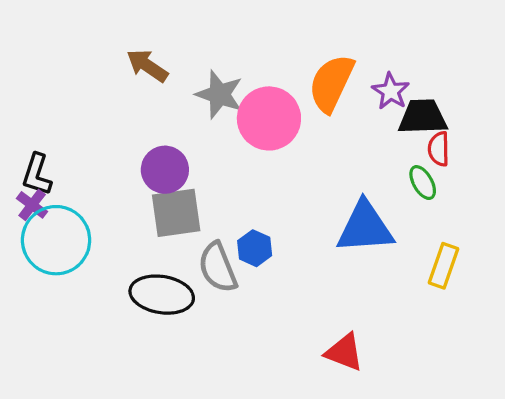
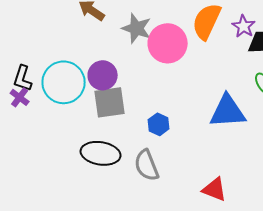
cyan circle: (56, 240) -> (64, 82), moved
gray semicircle: (218, 267) -> (147, 165), moved

